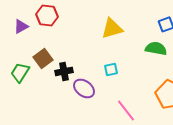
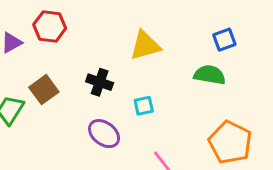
black cross: (64, 71) -> (100, 82), moved, turned 30

